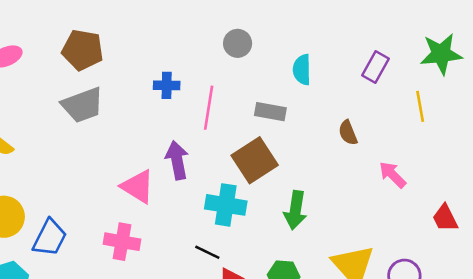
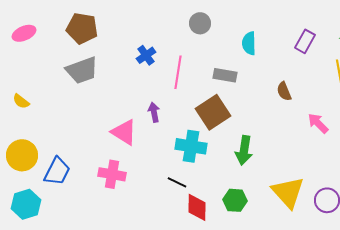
blue cross: (167, 85) -> (146, 55), turned -36
purple arrow: (177, 160) -> (154, 112), size x0.7

